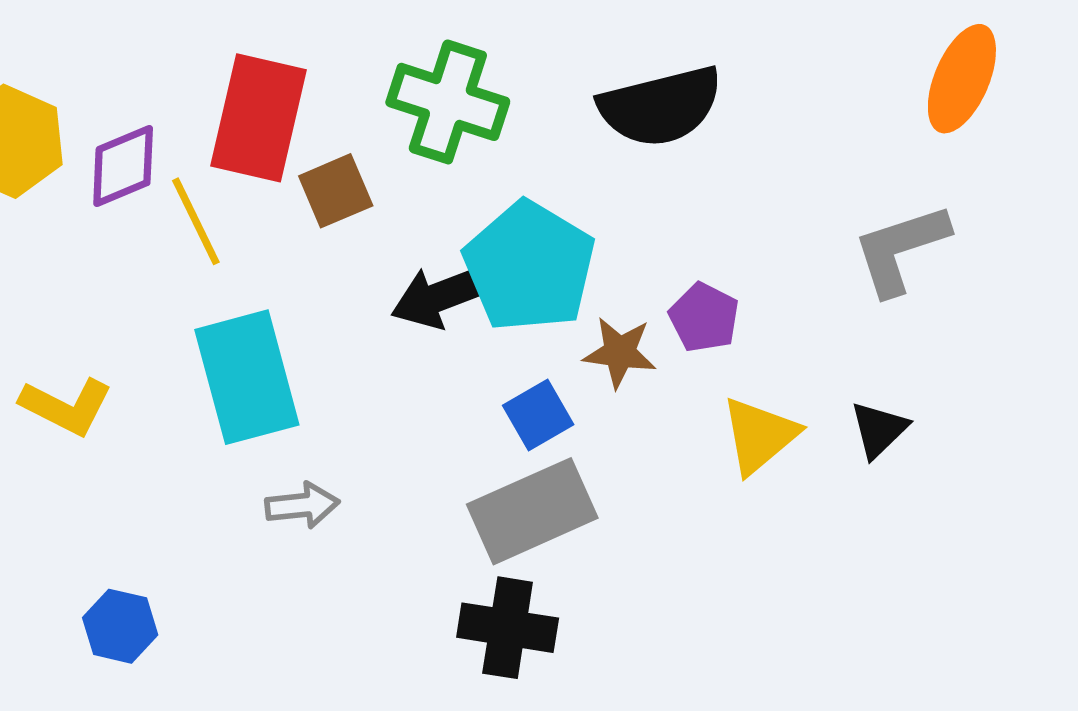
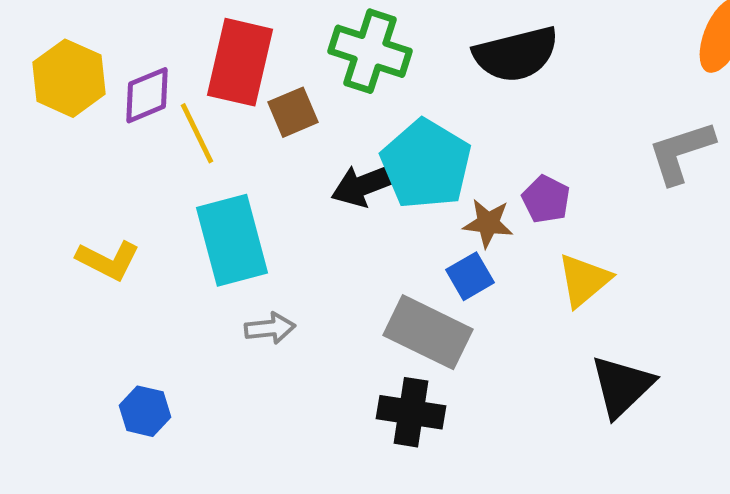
blue square: (538, 415) -> (470, 276), moved
black triangle: (879, 430) -> (622, 386), moved, size x1.6
gray rectangle: (532, 511) -> (428, 332), turned 50

